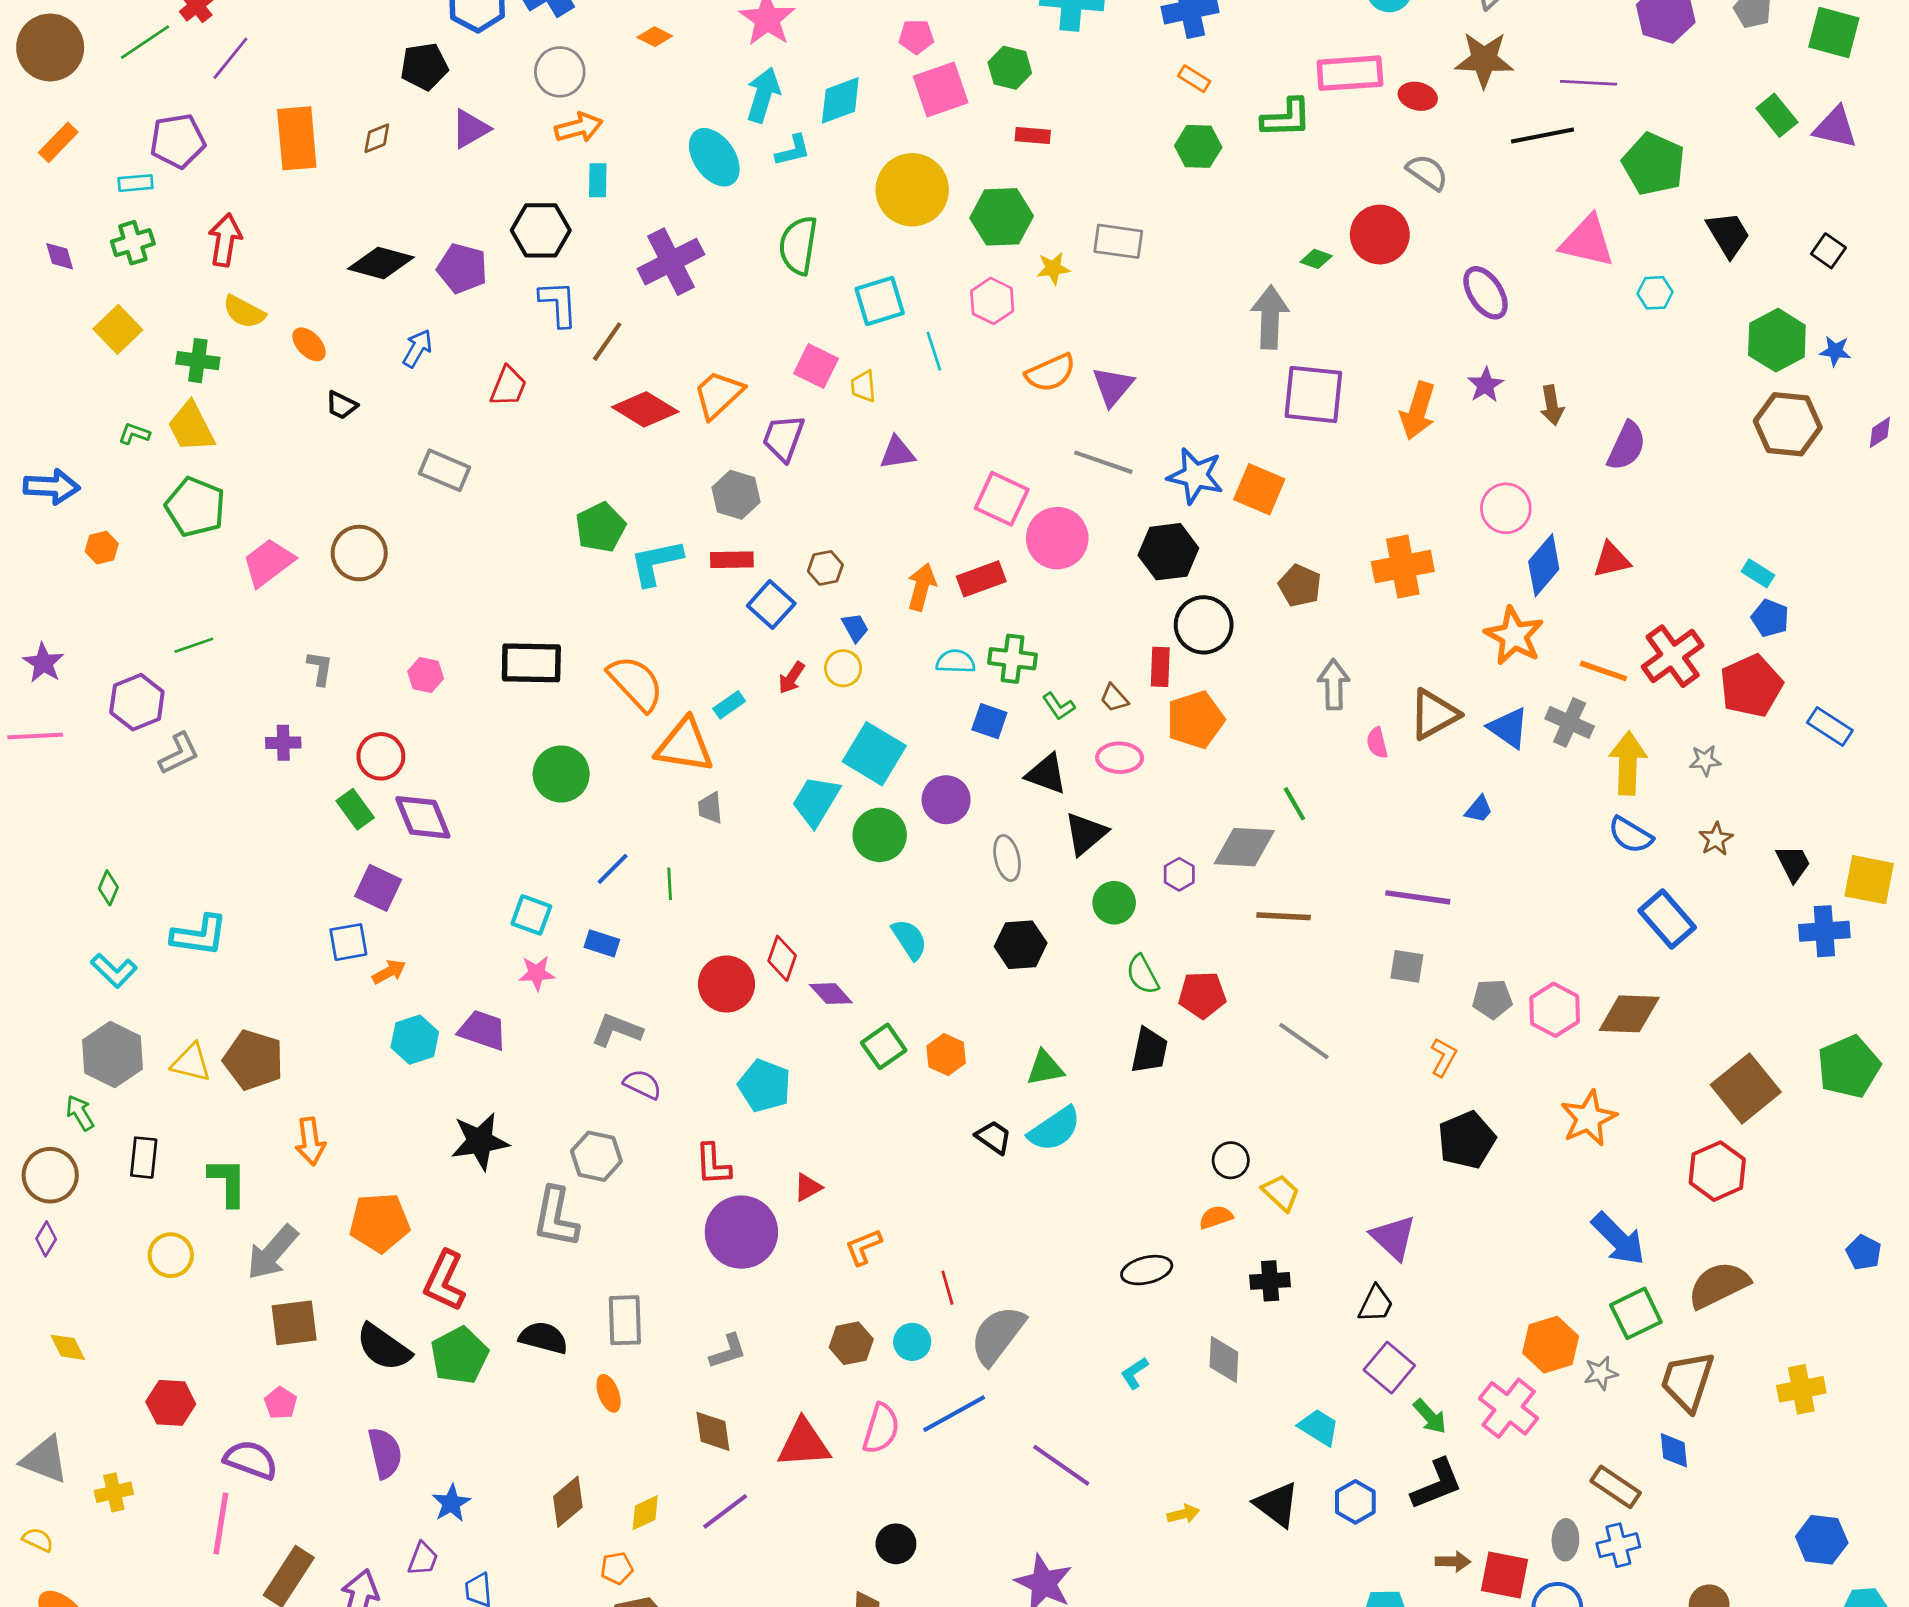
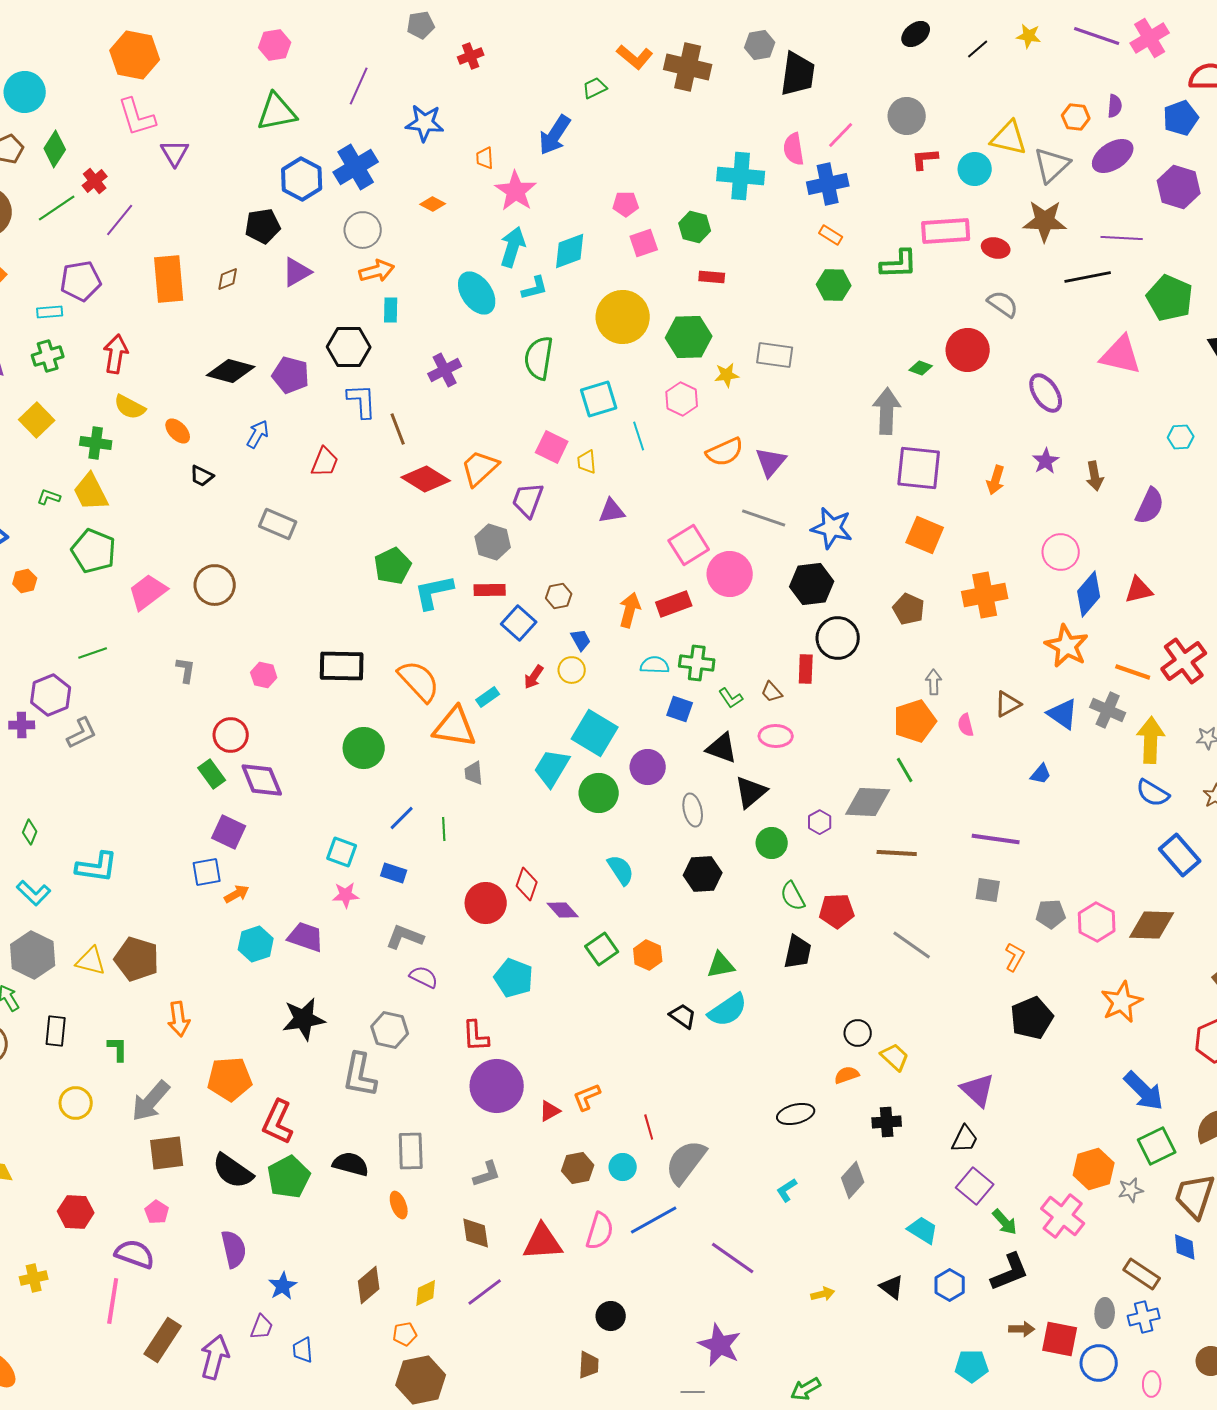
pink square: (941, 89) -> (644, 243), size x0.7
purple cross: (671, 262) -> (445, 370), size x0.7
cyan hexagon: (1655, 293) -> (1181, 437), moved
brown line: (607, 342) -> (398, 429), turned -56
orange arrow: (1418, 411) -> (996, 480), size x0.7
orange square: (1259, 489) -> (925, 535), moved
pink square: (1002, 499) -> (689, 545), turned 33
gray arrow: (1334, 685) -> (934, 682), size x0.7
brown triangle: (1434, 714) -> (1008, 704), size x0.7
orange pentagon: (1195, 720) -> (915, 721), moved
purple cross: (283, 743) -> (22, 725), moved
green L-shape: (228, 1182) -> (118, 1049), size x0.7
red triangle: (808, 1187) -> (550, 1111), moved
gray diamond: (1224, 1359) -> (853, 1180), turned 39
black triangle: (1277, 1505) -> (892, 1287), size x0.7

